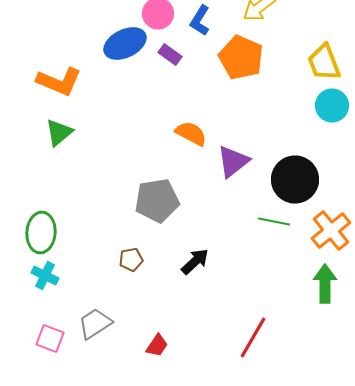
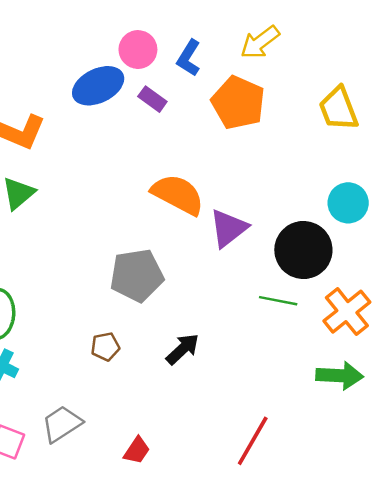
cyan circle: (332, 106) -> (348, 203), moved
orange semicircle: (191, 134) -> (178, 194), size x1.4
green arrow: (325, 284) -> (340, 376), turned 93

